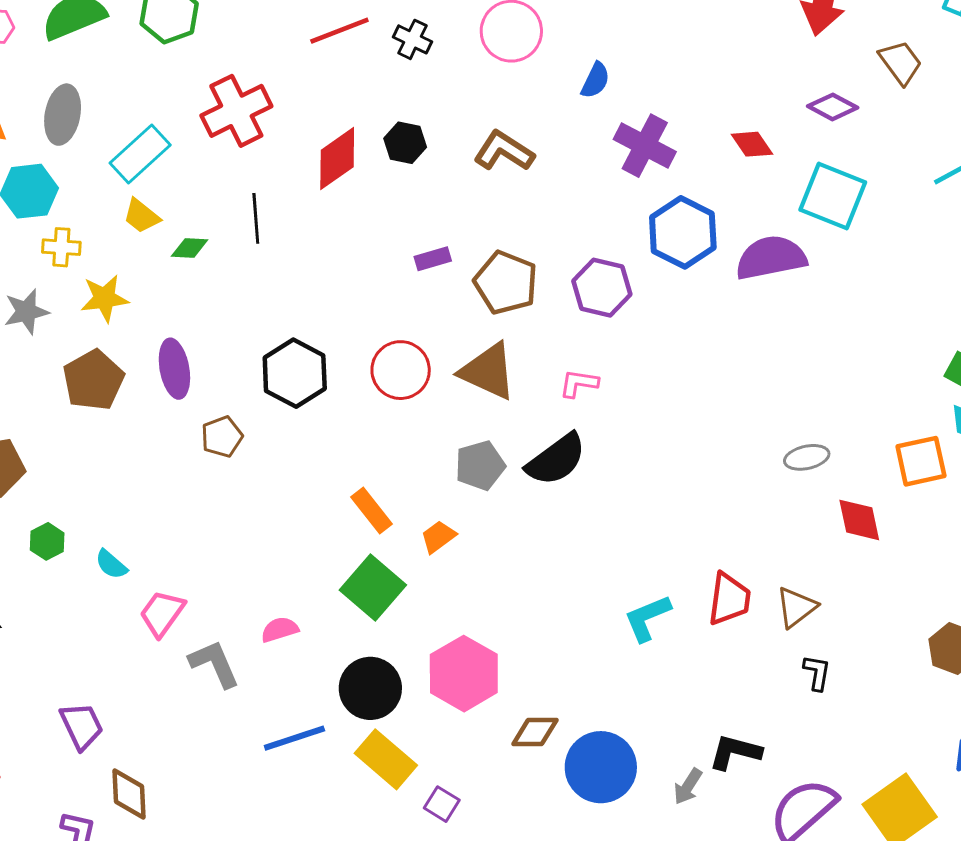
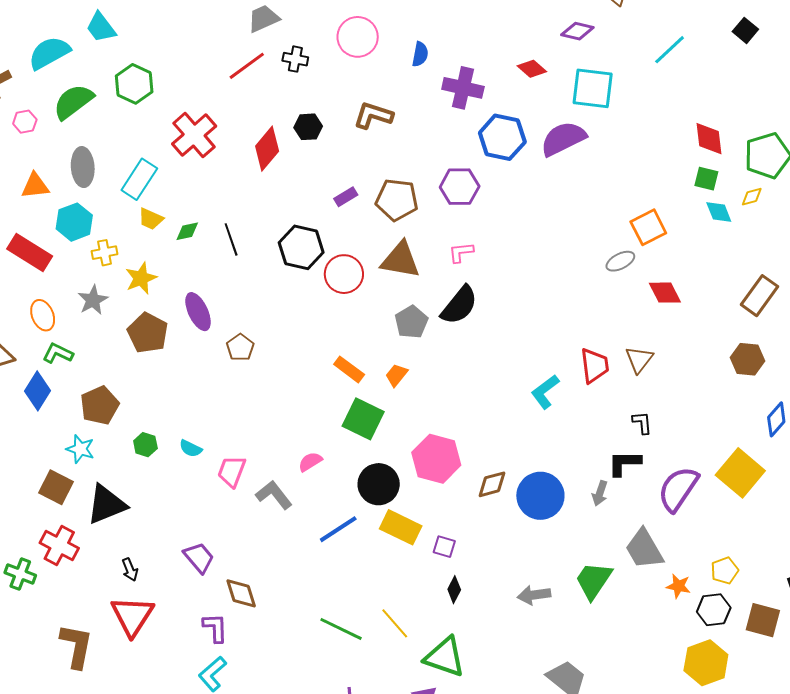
black line: (256, 218) -> (231, 239), moved
black hexagon: (295, 373) -> (301, 247), moved
orange square: (921, 461) -> (648, 227), moved
black L-shape: (817, 673) -> (642, 423), moved

